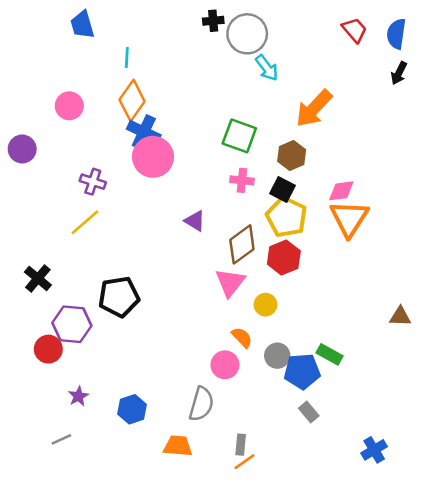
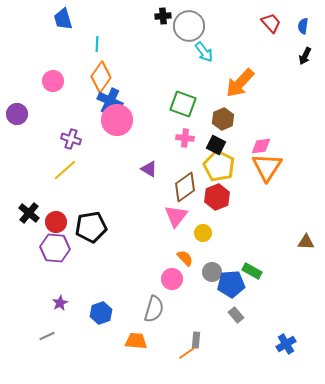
blue semicircle: (396, 34) -> (303, 26), size x0.7
red circle: (48, 349) -> (56, 222), moved
gray rectangle: (241, 445) -> (196, 340), moved

